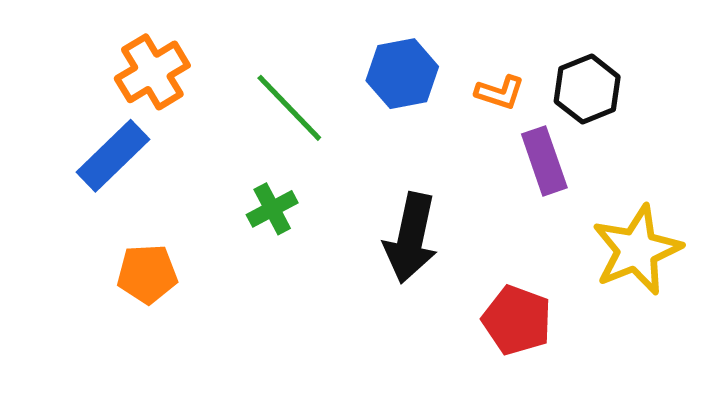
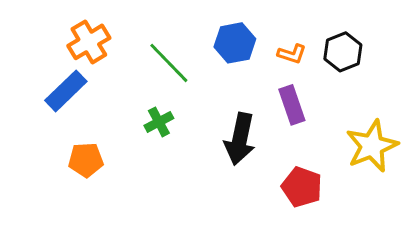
purple rectangle: (544, 161) -> (292, 105), moved

